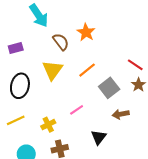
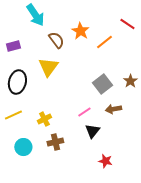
red line: (135, 65) -> (127, 24), moved
orange line: (87, 70) -> (104, 42), moved
pink line: (77, 110) -> (84, 112), moved

